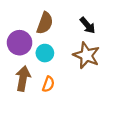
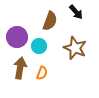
brown semicircle: (45, 23) -> (50, 21), moved
black arrow: (88, 25) -> (76, 12), moved

